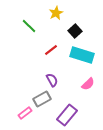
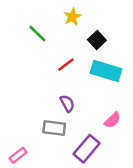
pink semicircle: (88, 84) -> (112, 120), moved
gray rectangle: (42, 99) -> (54, 128), turned 36
pink rectangle: (25, 113) -> (18, 155), moved

